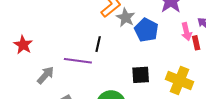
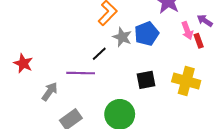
gray star: (126, 18) -> (122, 37), moved
blue pentagon: (146, 30) -> (147, 34), turned 30
black line: (98, 44) -> (99, 54), turned 42

